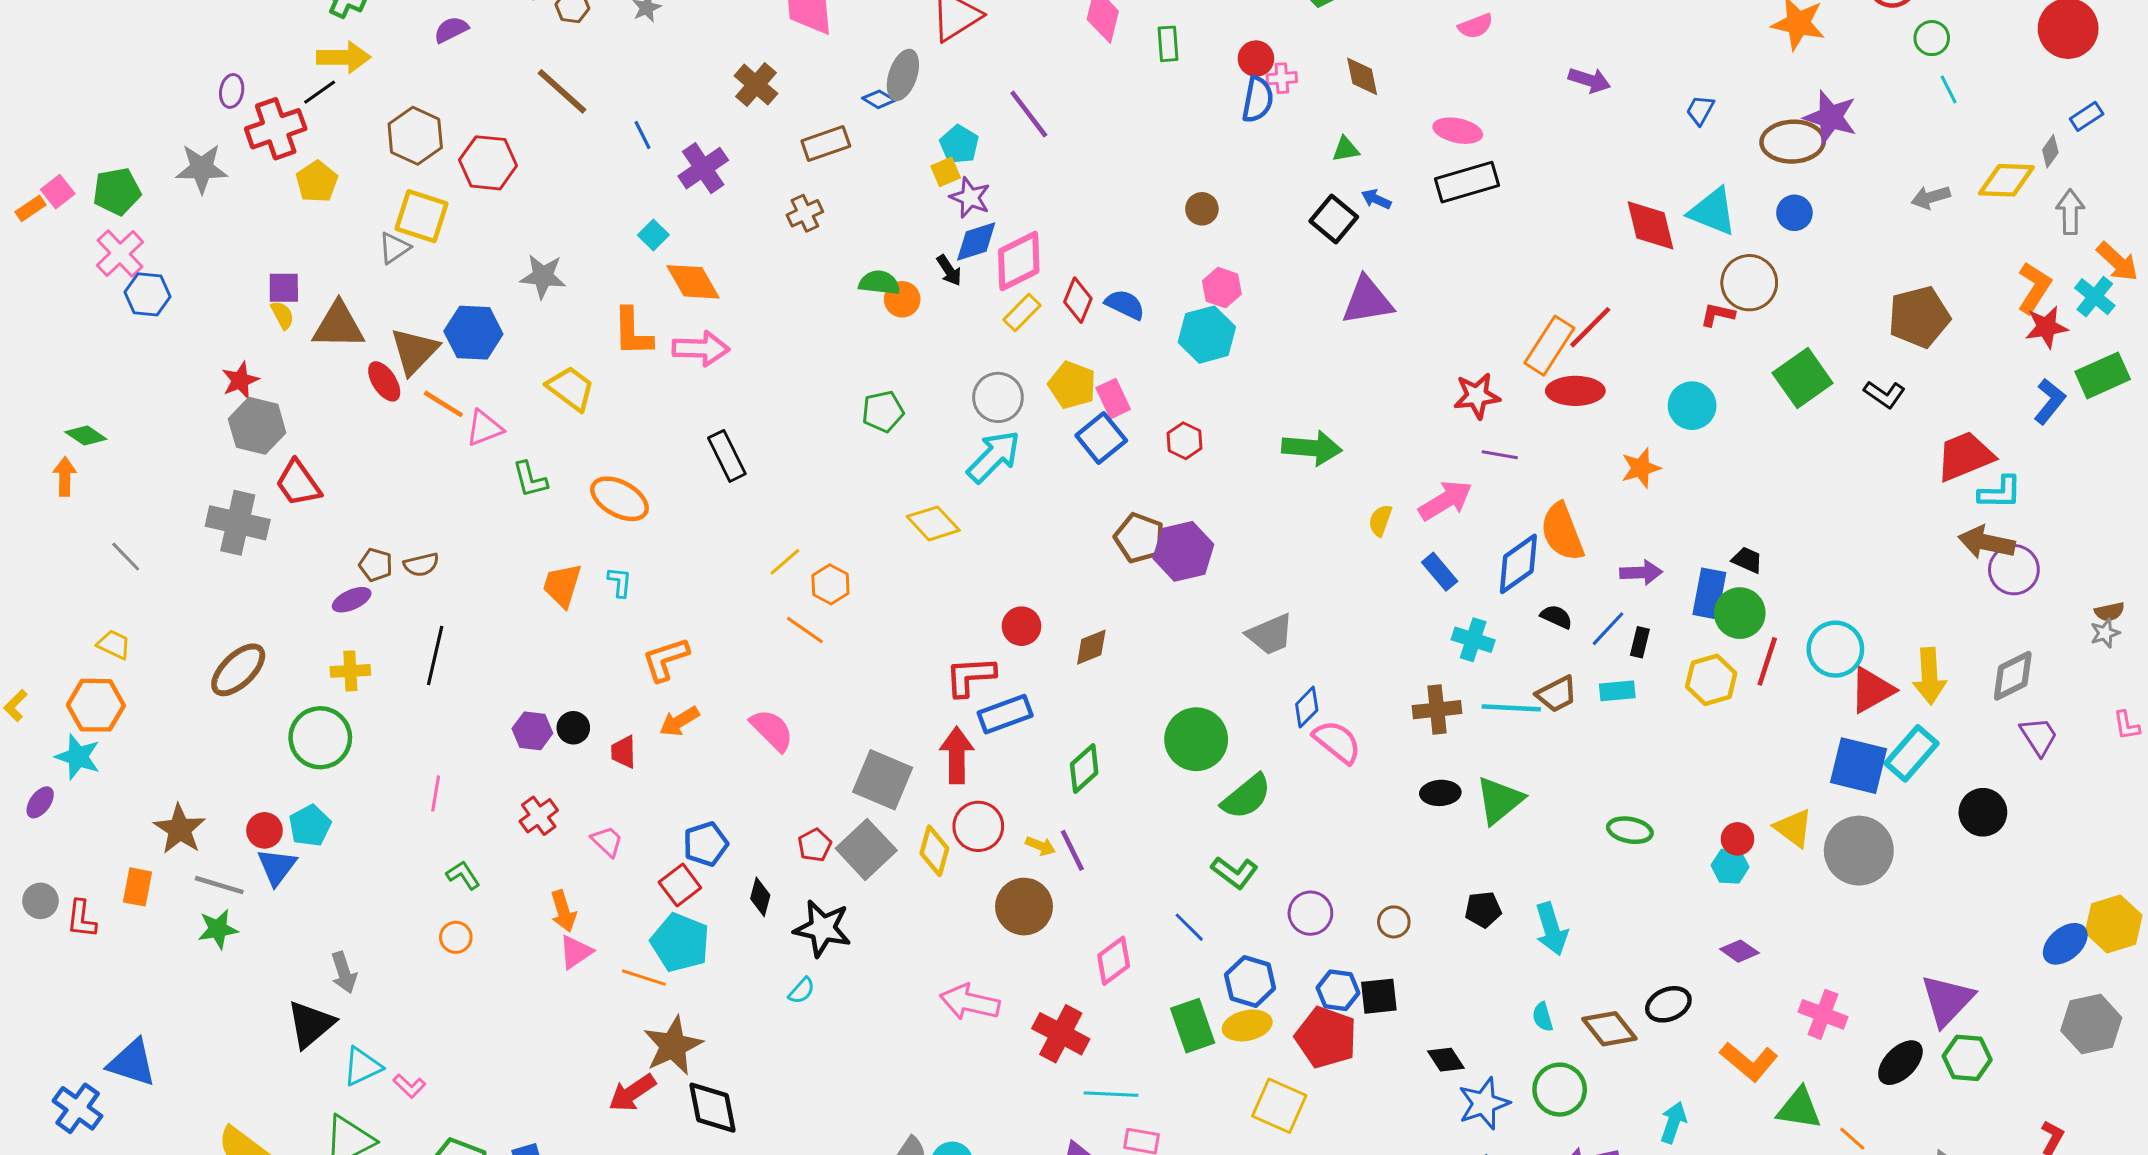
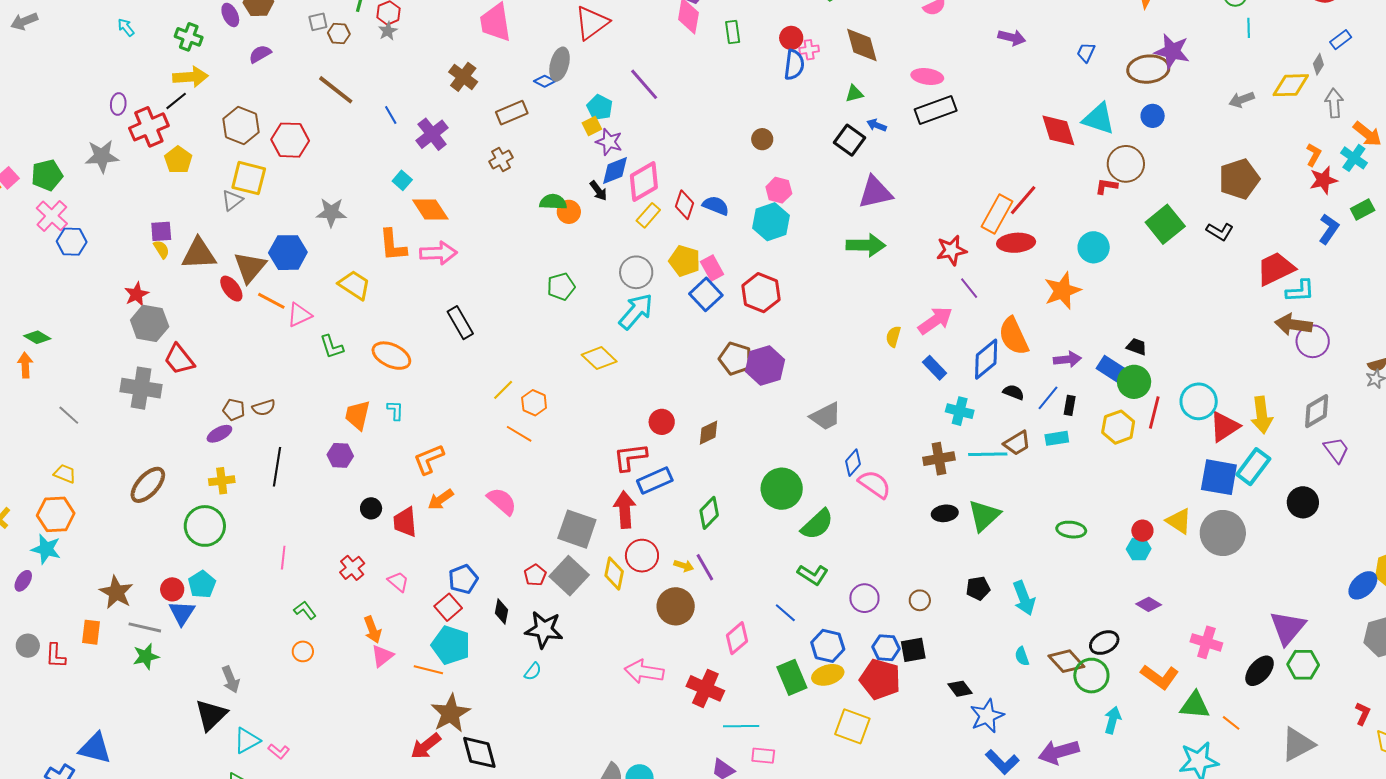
brown diamond: (1362, 76) -> (862, 45), size x1.4
cyan line: (1949, 90) -> (1249, 28), turned 30
orange L-shape: (2034, 288) -> (1314, 155), size x0.7
green rectangle: (2103, 375) -> (1363, 209), size x0.7
red hexagon: (1185, 441) -> (761, 293), size x1.6
green arrow: (1312, 448) -> (866, 245), moved
purple line: (1500, 455) -> (969, 288), turned 45
orange star: (1641, 468) -> (1063, 291), size x1.4
blue rectangle: (1709, 593) -> (1113, 370), turned -64
purple hexagon: (532, 731) -> (340, 455), moved
red trapezoid: (623, 752) -> (405, 522), size x1.4
green circle: (1560, 1090) -> (1091, 676), moved

